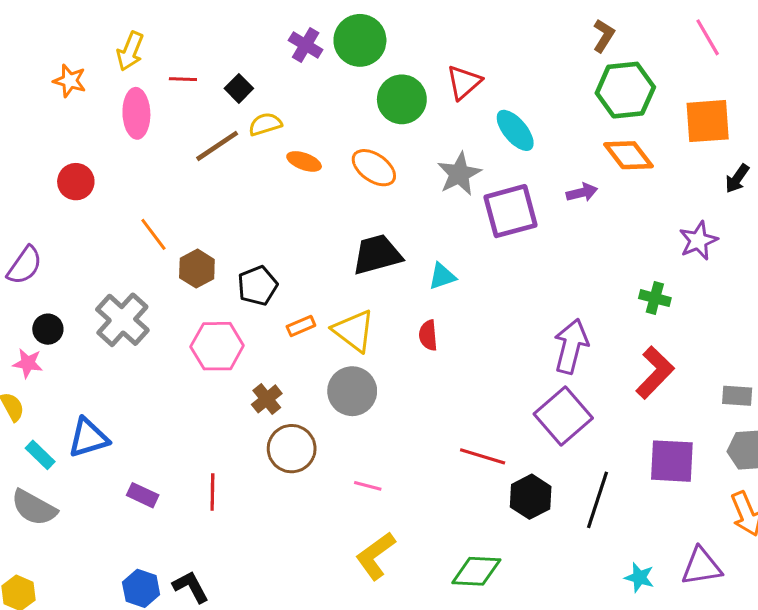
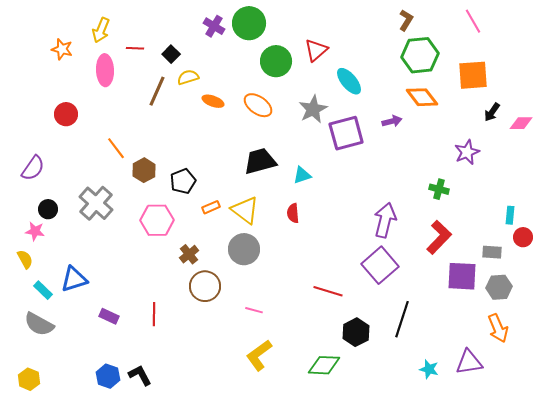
brown line: (217, 146) -> (157, 91), turned -32
purple square: (672, 461) -> (462, 276), moved
black hexagon: (531, 497) -> (356, 332), moved

